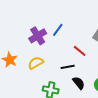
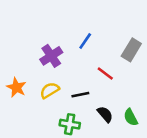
blue line: (58, 30) -> (85, 41), moved
black line: (68, 67) -> (80, 95), moved

